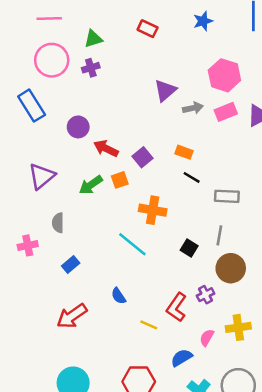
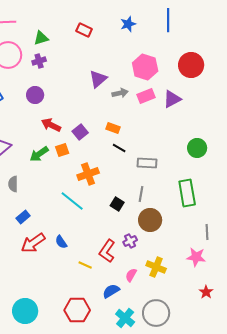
purple circle: (78, 127) -> (35, 95), moved
orange cross: (153, 210) -> (88, 174), turned -30
red arrow: (72, 316) -> (33, 243), moved
yellow cross: (238, 327) -> (156, 267), turned 30

